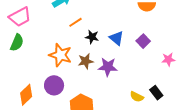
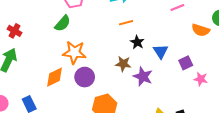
orange star: (60, 55) -> (74, 52), moved, turned -30
pink star: (168, 59) -> (201, 79), moved

